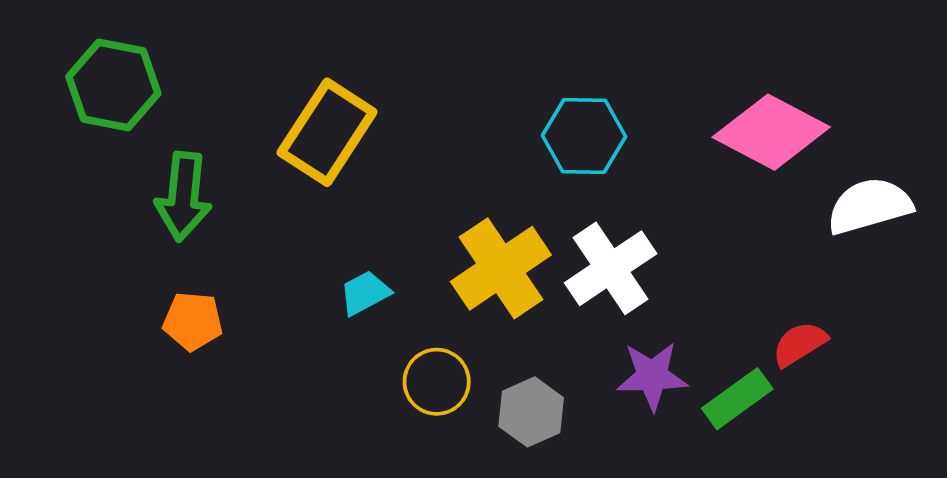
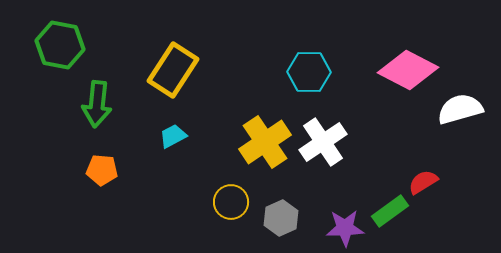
cyan trapezoid: (365, 293) -> (173, 136), moved
purple star: (652, 376) -> (345, 228), moved

